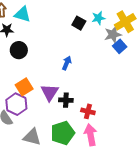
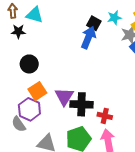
black circle: (19, 50) -> (29, 64), moved
blue arrow: (67, 63) -> (88, 38), moved, size x1.5
black cross: (66, 100) -> (81, 104), size x1.5

